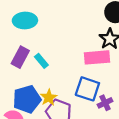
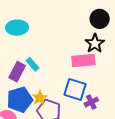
purple rectangle: (20, 57) -> (17, 72), moved

